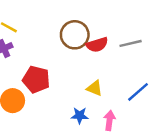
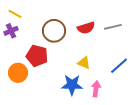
brown circle: (75, 35) -> (54, 31), moved
blue star: (80, 116) -> (72, 85), size x1.5

